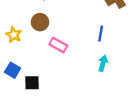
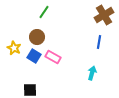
blue line: (101, 34) -> (99, 42), moved
blue square: (13, 70) -> (34, 56), moved

